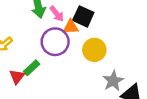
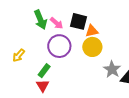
orange triangle: (71, 27) -> (92, 31), moved
red triangle: (17, 77) -> (43, 86), moved

